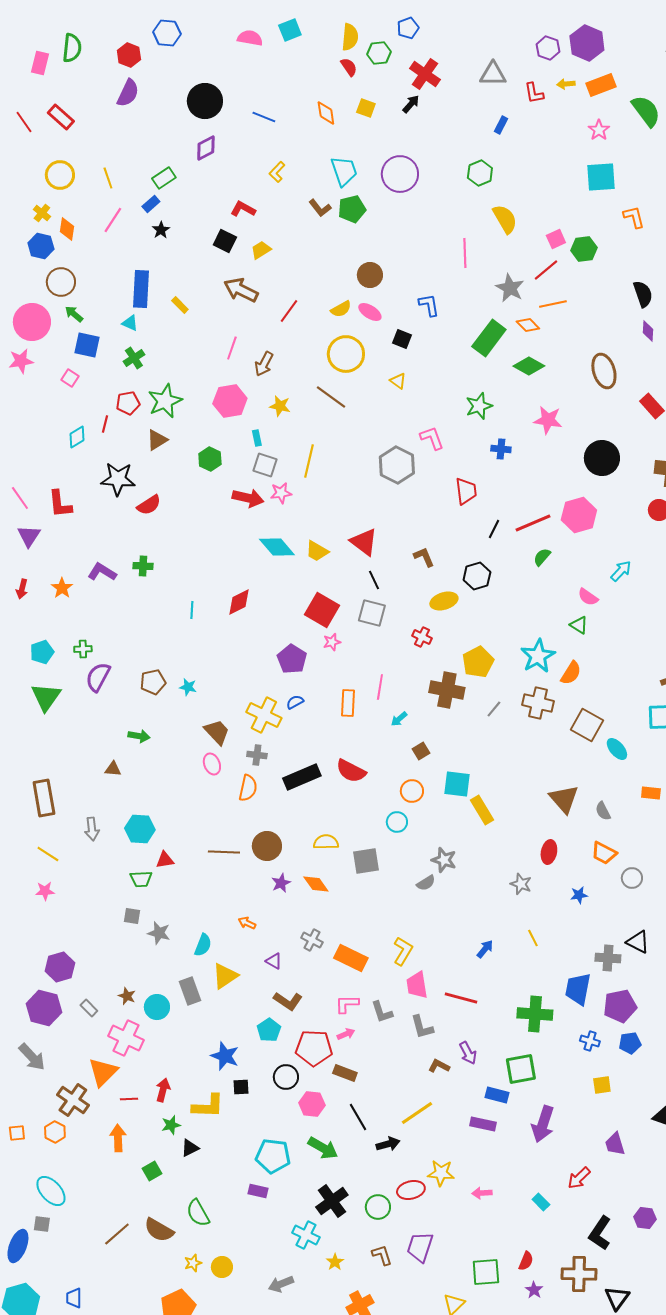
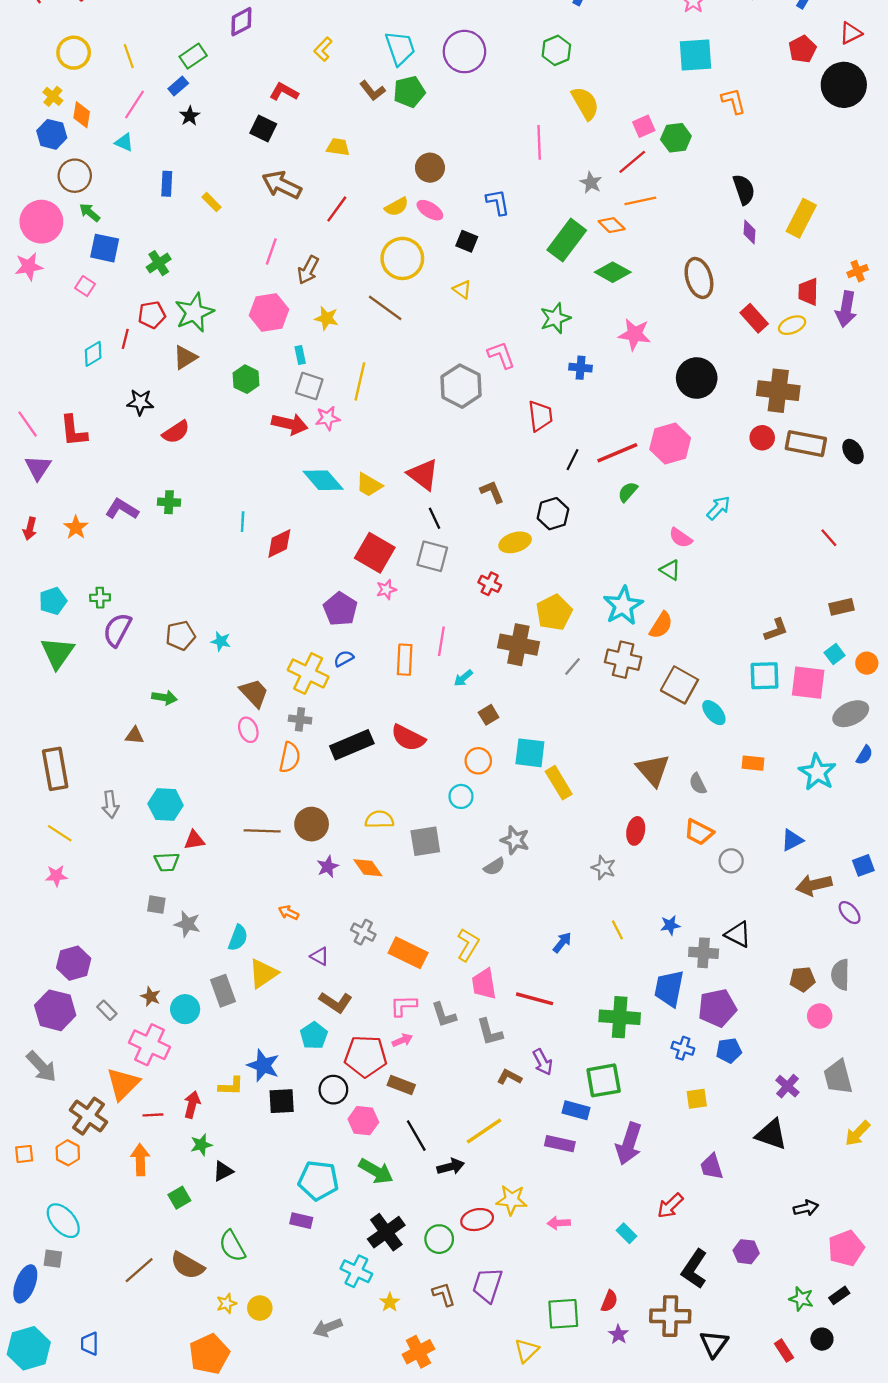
yellow trapezoid: (261, 250) -> (338, 147), moved, turned 40
gray star: (510, 288) -> (591, 183), size x0.7
blue rectangle: (141, 289) -> (167, 184), size x0.6
cyan triangle: (130, 323) -> (124, 142), moved
black star: (118, 479) -> (140, 402), size x0.7
cyan line: (192, 610) -> (243, 522), moved
blue star: (579, 895) -> (670, 925), moved
black square: (241, 1087) -> (282, 1101), size x1.4
yellow L-shape: (208, 1106) -> (231, 1086), moved, size x0.7

